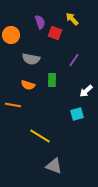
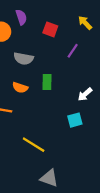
yellow arrow: (72, 19) -> (85, 23), moved
purple semicircle: (40, 22) -> (21, 17), moved
purple line: (74, 60) -> (73, 51), moved

